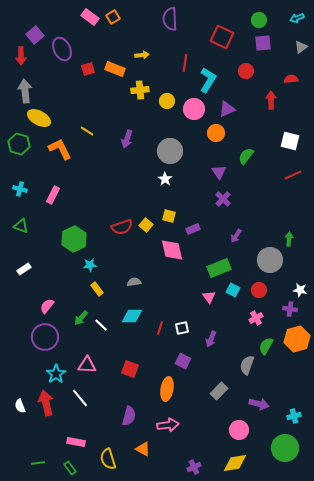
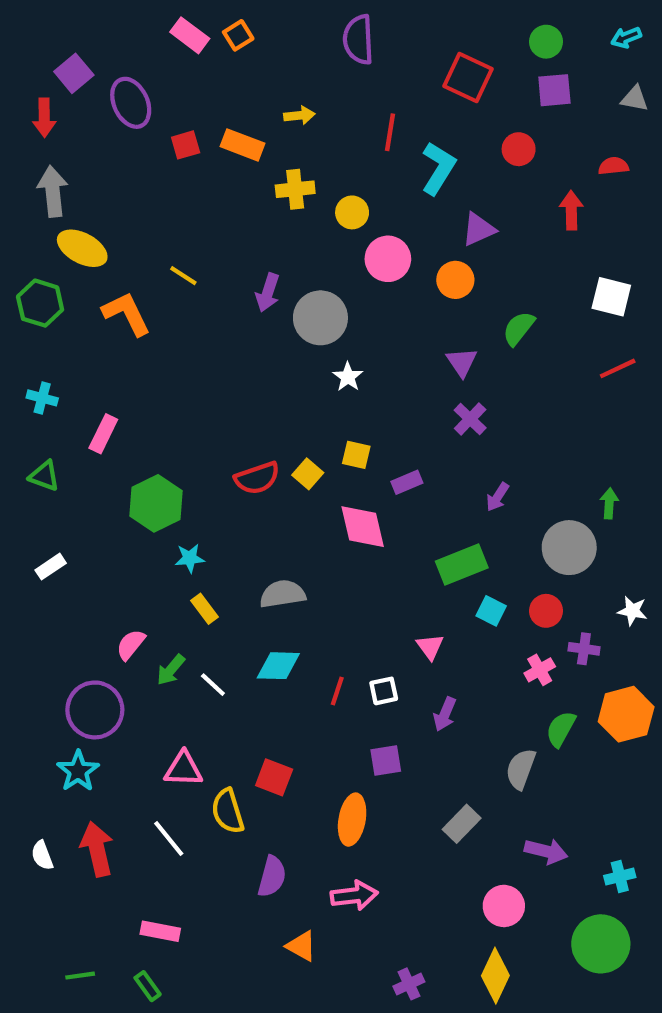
gray triangle: (301, 47) -> (635, 99), turned 48
pink circle: (194, 109) -> (388, 259), moved
gray circle: (170, 151) -> (320, 318), moved
pink rectangle: (53, 195) -> (103, 434), moved
gray semicircle: (134, 282) -> (282, 594), size x1.5
pink triangle: (209, 297) -> (430, 647), moved
pink semicircle: (47, 306) -> (131, 645), moved
purple cross: (290, 309) -> (584, 649), moved
purple square: (183, 361) -> (386, 761), turned -35
cyan star: (56, 374) -> (78, 771), moved
yellow semicircle: (108, 459) -> (228, 811), moved
yellow diamond: (235, 463) -> (495, 976), turned -55

